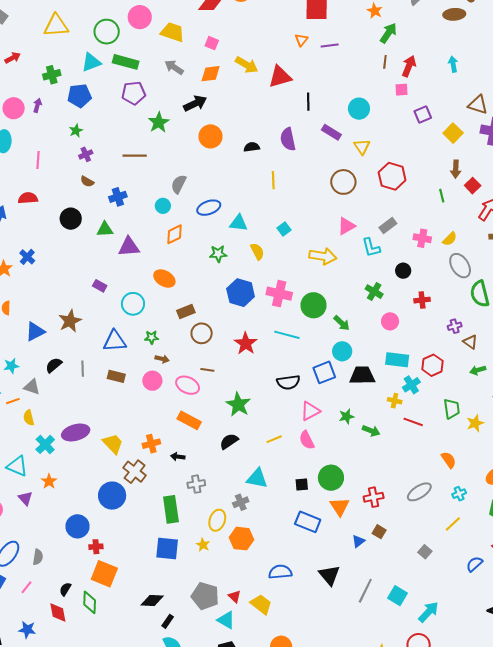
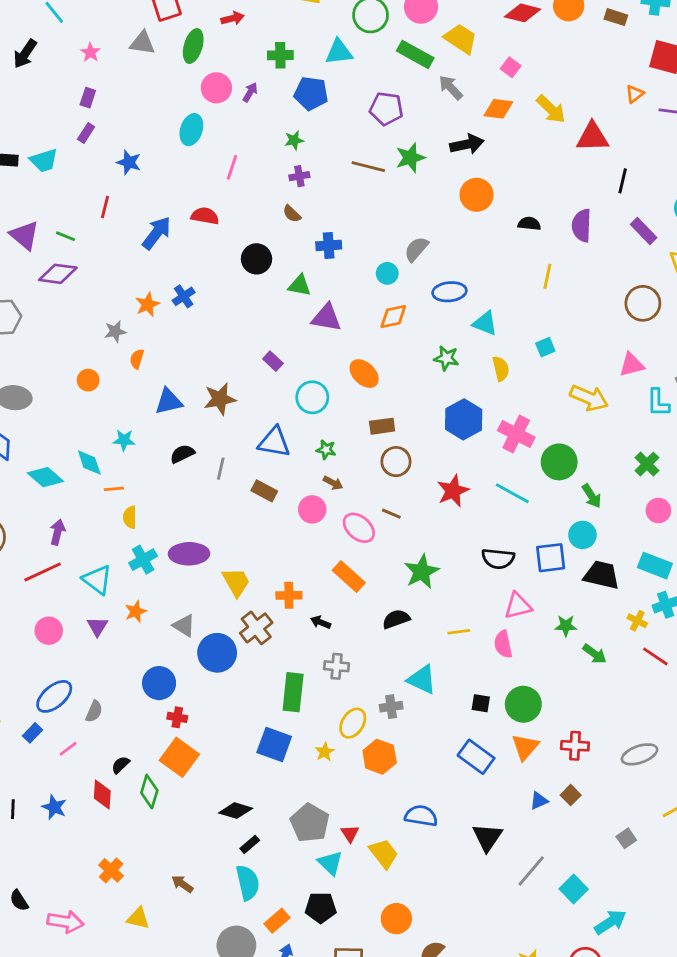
green rectangle: (126, 62) -> (415, 54), moved
brown line: (135, 156) -> (368, 167), moved
gray triangle: (32, 387) -> (184, 626), moved

